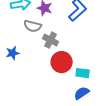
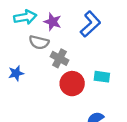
cyan rectangle: (83, 73) -> (102, 77), moved

